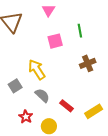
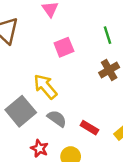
green line: (80, 31) -> (107, 35), moved
gray square: (15, 86) -> (21, 111), size x1.6

